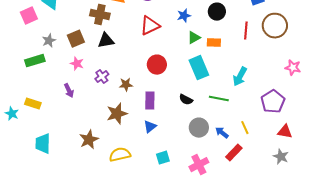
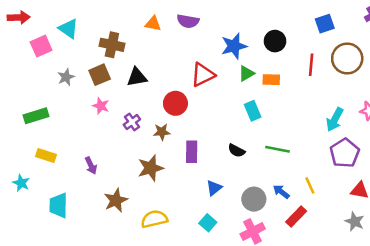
brown cross: (100, 15) -> (112, 45), moved
blue star: (184, 16) -> (234, 46), size x1.5
red triangle: (150, 26) -> (203, 75), moved
green rectangle: (35, 61) -> (36, 116), moved
red circle: (157, 65) -> (175, 103), moved
cyan rectangle: (199, 68) -> (253, 111), size x0.7
cyan arrow: (240, 77) -> (335, 119), moved
purple arrow: (69, 91) -> (91, 166), moved
cyan star: (12, 114) -> (21, 183), moved
blue triangle: (150, 127) -> (214, 188), moved
gray circle: (199, 128) -> (254, 199), moved
cyan square: (163, 158) -> (208, 223), turned -32

